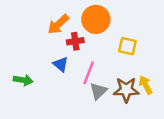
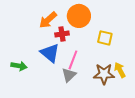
blue triangle: (61, 64) -> (50, 53), size x1.5
gray triangle: (98, 91) -> (69, 75), moved

